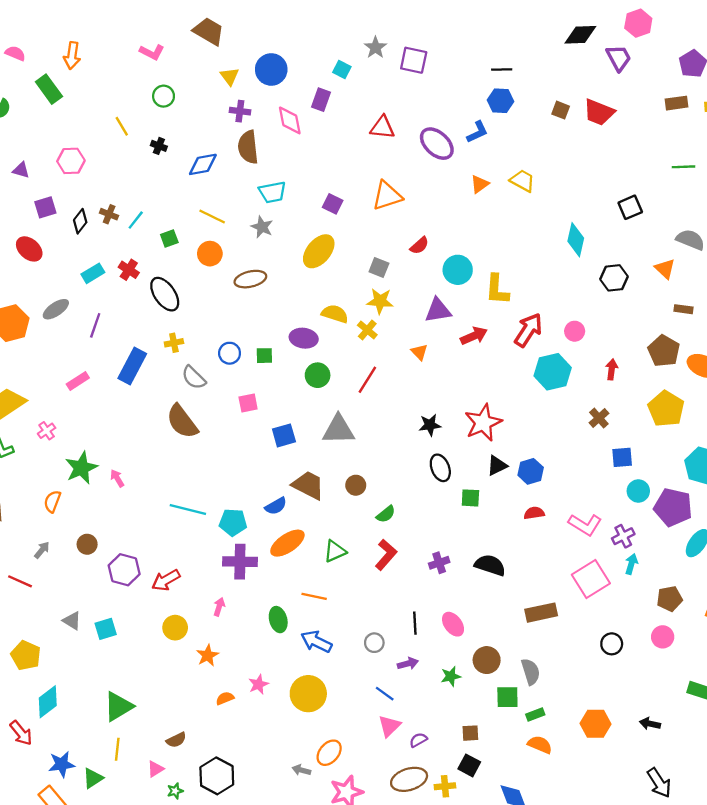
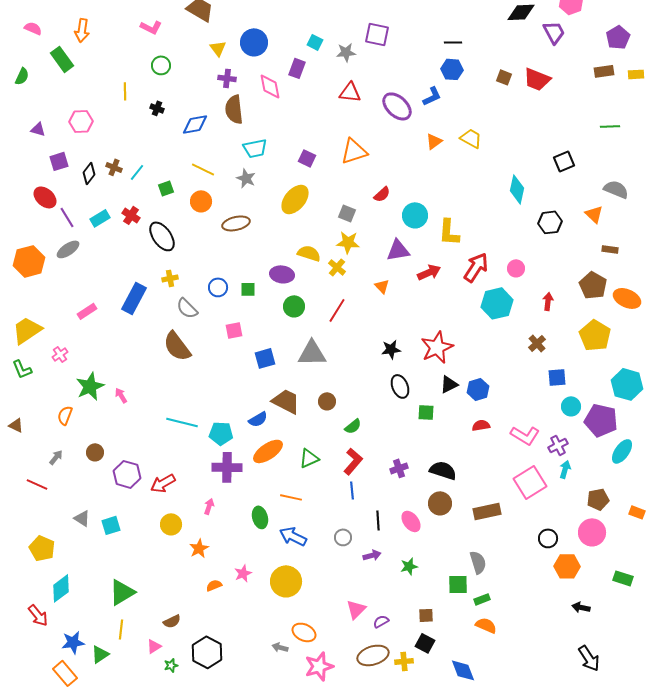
gray star: (375, 47) -> (346, 52), moved, turned 30
yellow line: (122, 126) -> (125, 91), turned 30
purple line: (95, 325) -> (67, 217), moved, turned -50
pink circle: (663, 637) -> (592, 532), size x1.4
brown circle: (487, 660) -> (440, 503), moved
blue line: (385, 694) -> (352, 490), moved, turned 48
orange hexagon: (595, 724) -> (567, 566), moved
orange ellipse: (329, 753) -> (304, 632), turned 75

